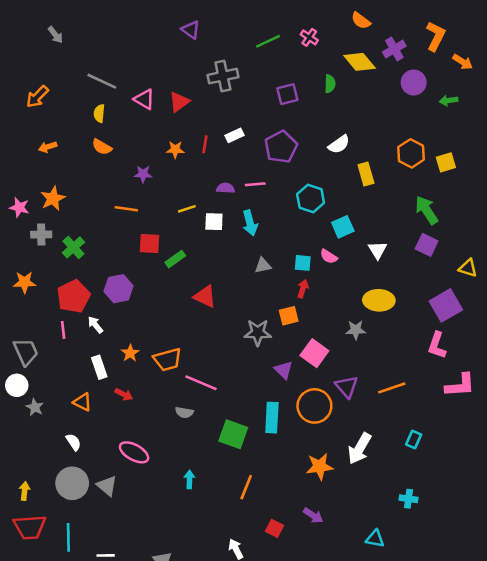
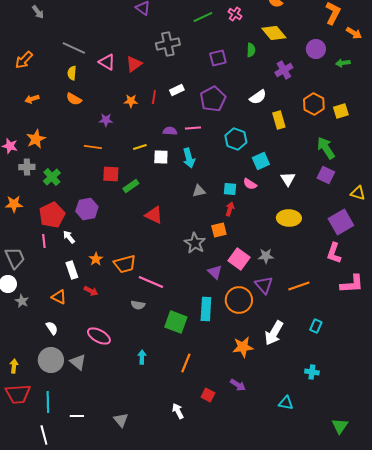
purple cross: (394, 49) -> (284, 70), moved
gray star: (356, 330) -> (266, 256), moved
gray star: (258, 332) -> (195, 243), turned 30

